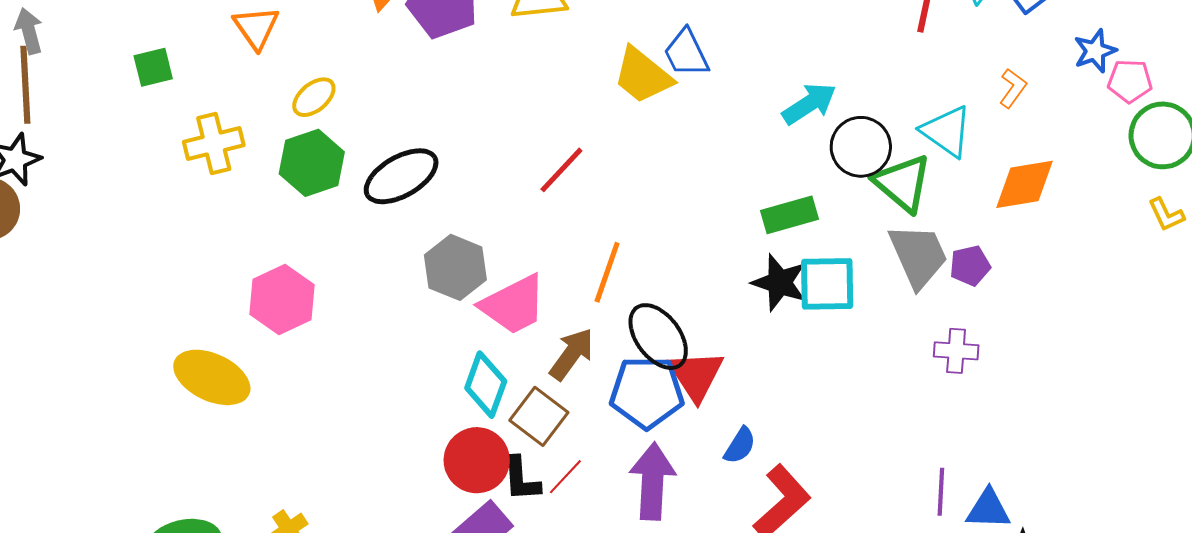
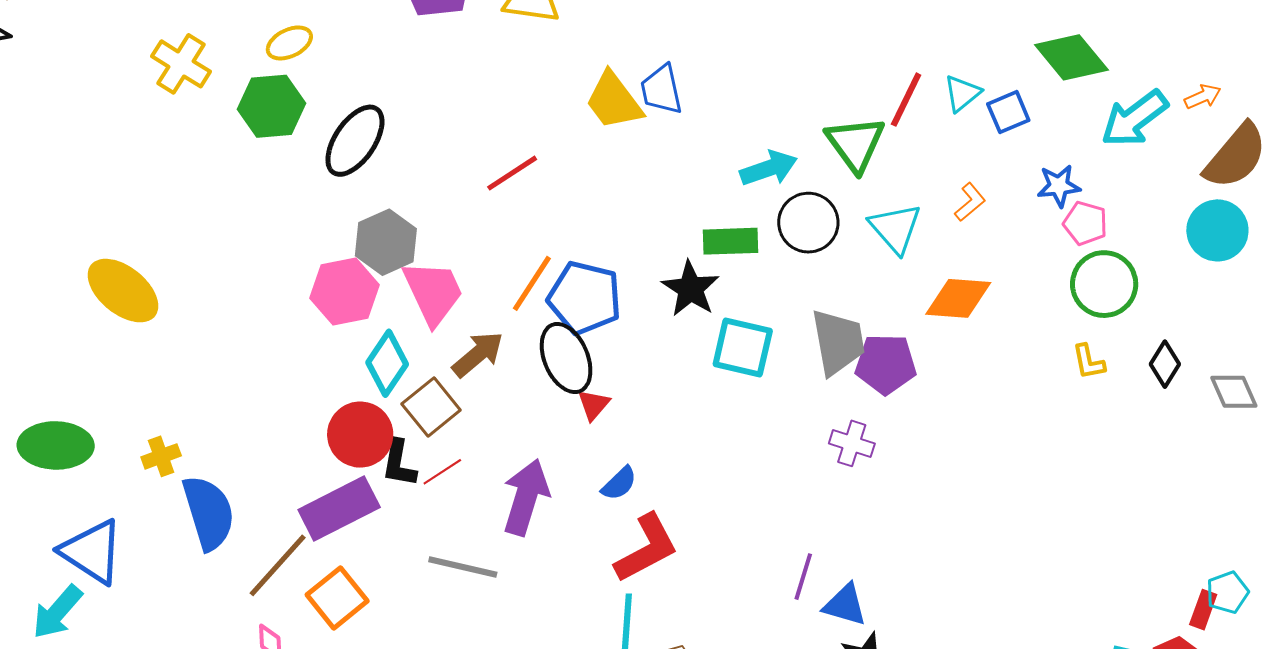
yellow cross: (214, 144) -> (181, 64), turned 32
black ellipse: (401, 176) -> (355, 141), turned -40
green triangle: (902, 183) -> (855, 144), moved
green rectangle: (789, 215) -> (731, 241), moved
purple pentagon: (970, 266) -> (886, 364), size x1.5
black star: (780, 283) -> (690, 289), moved
pink hexagon: (282, 299) -> (345, 292), moved
pink trapezoid: (513, 305) -> (433, 292), turned -102
red triangle: (696, 375) -> (594, 405), size x0.6
blue pentagon: (647, 392) -> (585, 298), moved

